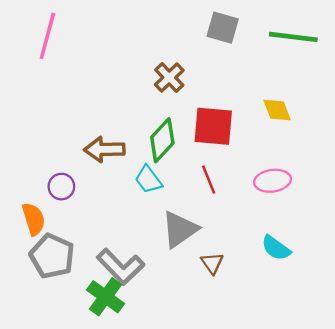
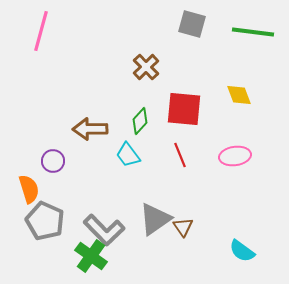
green diamond: (162, 140) -> (140, 121), size x0.7
gray triangle: (180, 229) -> (155, 219), moved
cyan semicircle: (276, 248) -> (242, 251), moved

